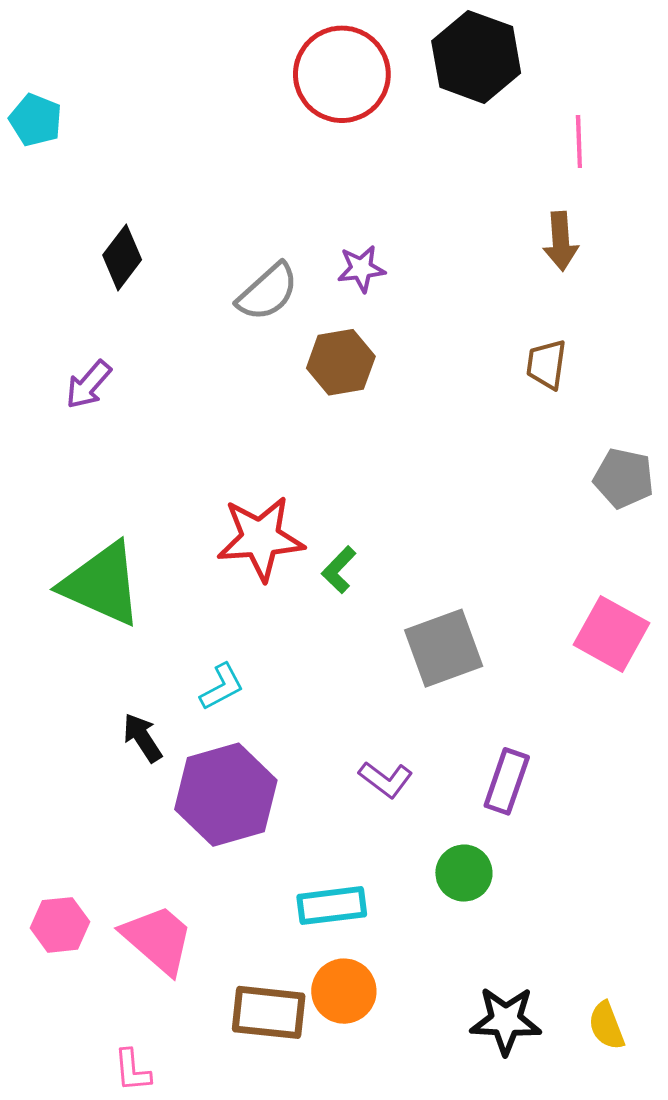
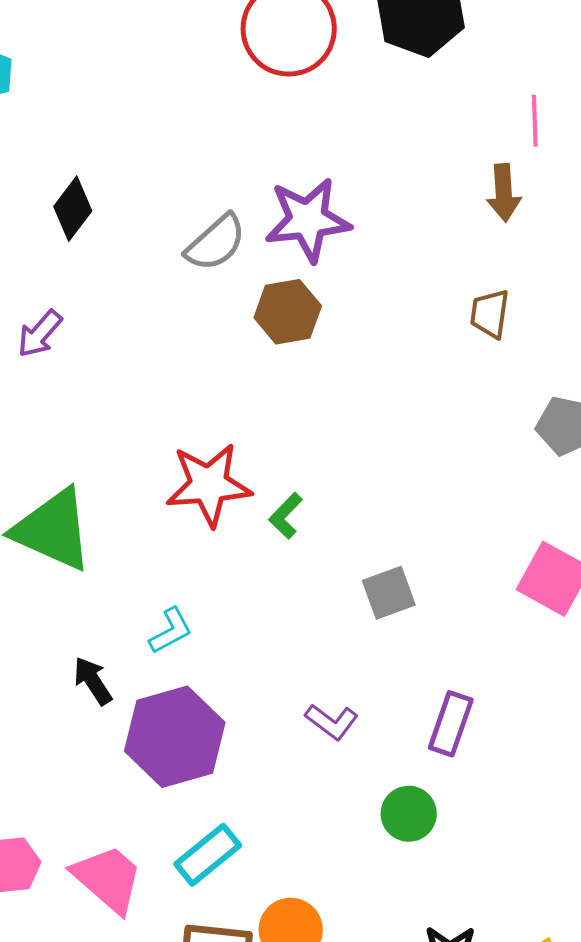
pink line: (579, 141) -> (535, 121), moved
purple star: (361, 269) -> (308, 220), size x1.8
gray square: (444, 648) -> (389, 593), size x0.7
cyan rectangle: (332, 906) -> (208, 855), moved, turned -32

